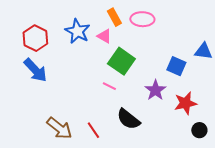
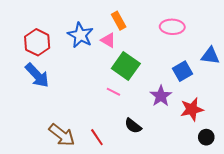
pink ellipse: (142, 19) -> (172, 27), moved
blue square: (176, 66) -> (183, 71), turned 36
black semicircle: (128, 119) -> (133, 126), size x0.7

